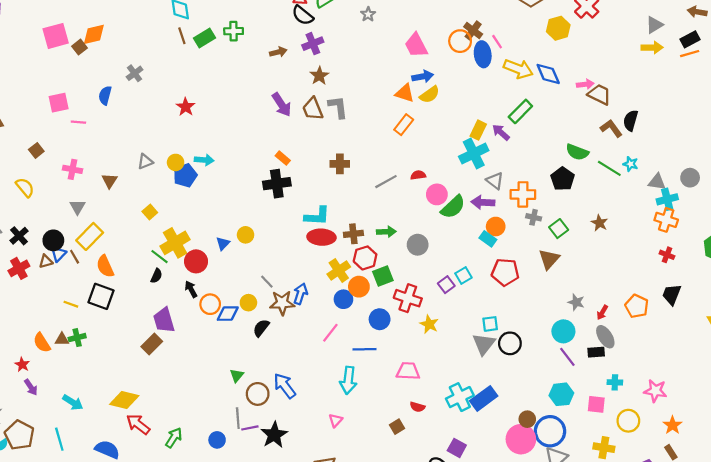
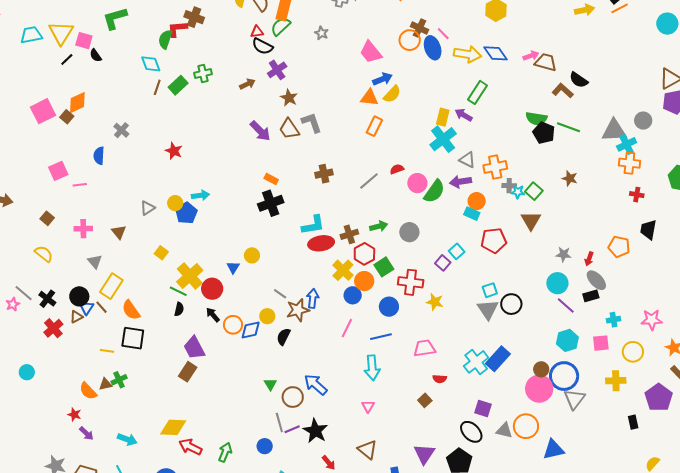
brown line: (182, 36) -> (157, 87), turned 49
black semicircle: (631, 120) -> (579, 80), turned -60
cyan star: (630, 164) -> (518, 192), moved
black pentagon: (563, 179) -> (544, 133), moved
gray triangle: (657, 182) -> (614, 131), size x1.5

